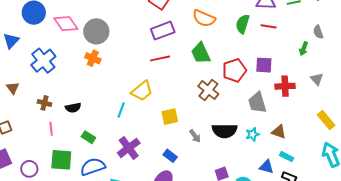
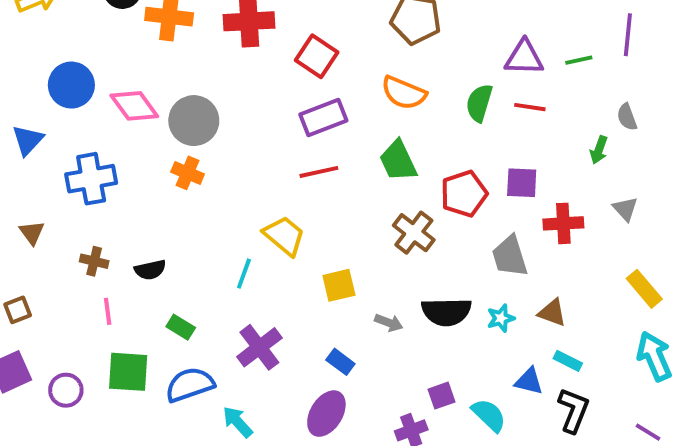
blue cross: (43, 61) -> (91, 179), turned 30
yellow trapezoid: (142, 91) -> (284, 236), turned -100
gray arrow: (195, 136) -> (389, 323), turned -32

